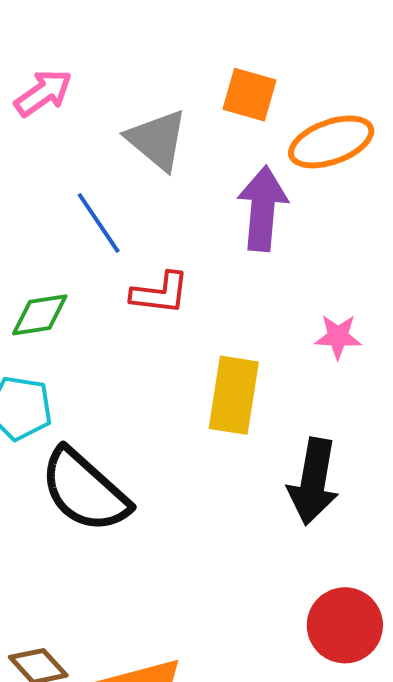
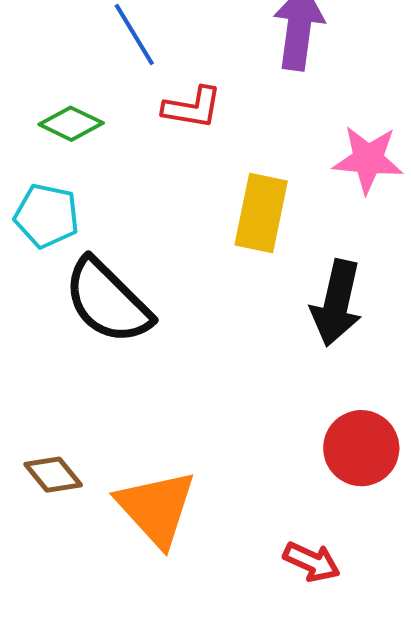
green diamond: (40, 315) -> (71, 124), turned 32
pink star: (338, 337) -> (368, 159), size x1.5

